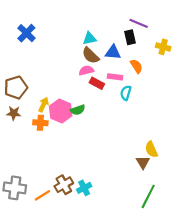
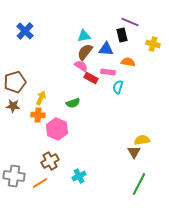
brown semicircle: (91, 55) -> (85, 52), turned 84
orange semicircle: (136, 66) -> (128, 62), turned -48
pink semicircle: (86, 70) -> (81, 66), turned 48
pink hexagon: (61, 111) -> (57, 129), moved
yellow semicircle: (151, 149) -> (142, 140), turned 105
brown cross: (64, 185) -> (50, 161), moved

